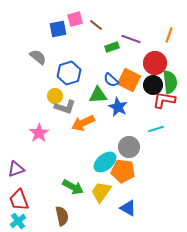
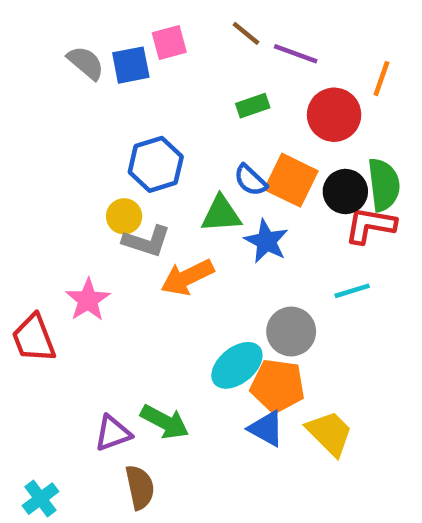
brown line: (96, 25) -> (246, 33), moved
purple line: (131, 39) -> (296, 54), moved
gray semicircle: (38, 57) -> (86, 63), moved
red circle: (155, 63) -> (334, 115), moved
purple triangle: (16, 169) -> (113, 433), moved
yellow trapezoid: (101, 192) -> (330, 433), moved, turned 100
red trapezoid: (19, 200) -> (34, 338), moved
blue triangle: (128, 208) -> (266, 429), moved

